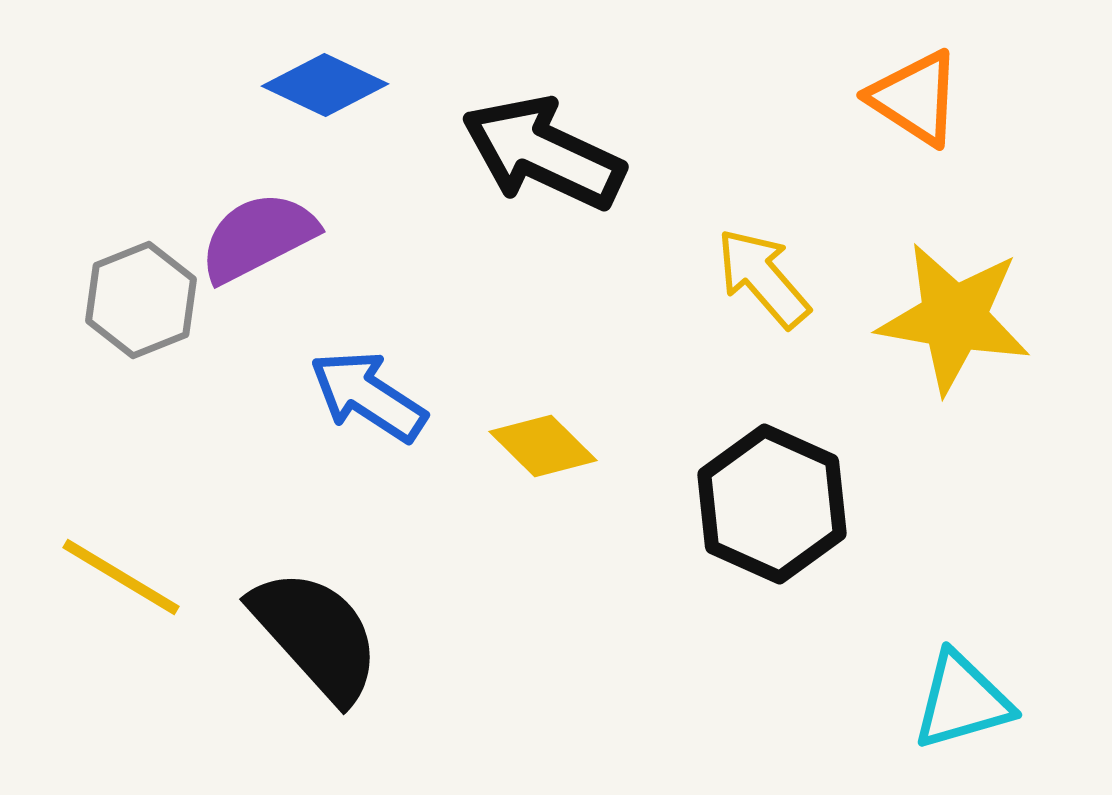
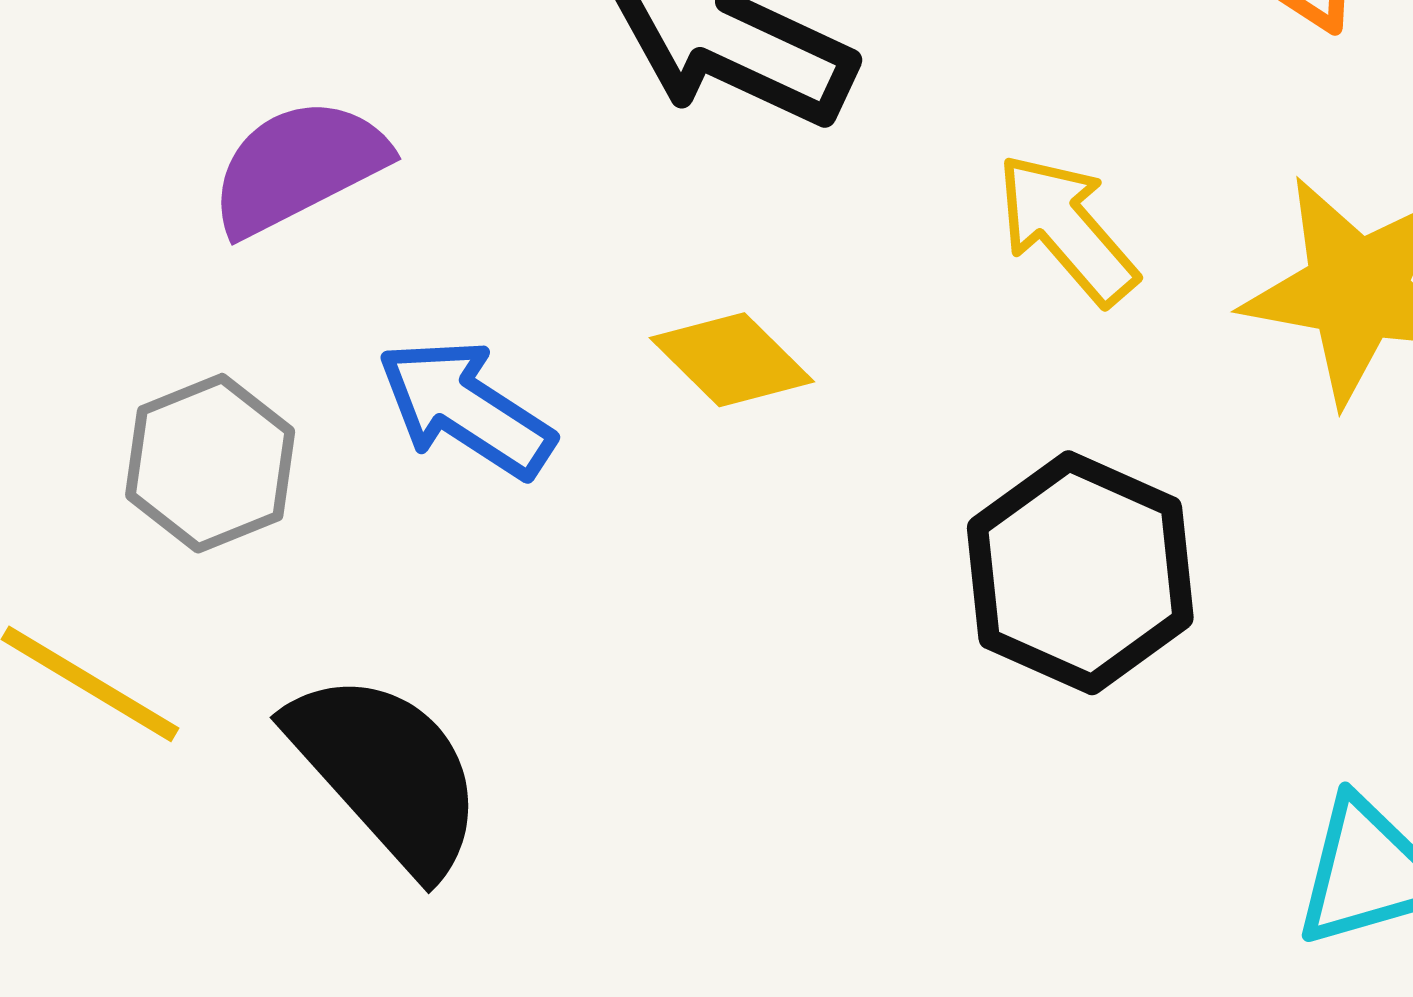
gray hexagon: (141, 300) -> (210, 463), moved
yellow diamond: (543, 446) -> (732, 360), moved

